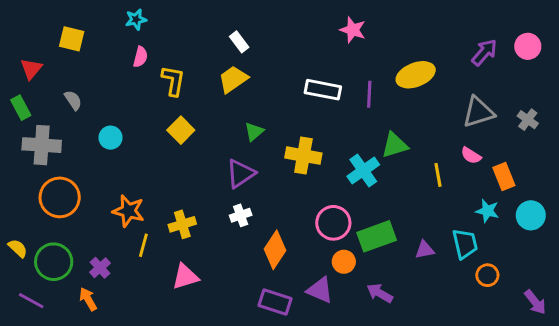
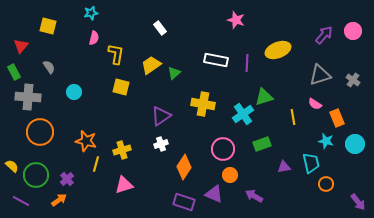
yellow trapezoid: (233, 79) -> (151, 65), moved
yellow square: (181, 130) -> (121, 87), turned -30
green triangle: (254, 132) -> (174, 73), moved
green rectangle: (377, 236) -> (262, 144), moved, size x0.7
orange arrow: (88, 299) -> (59, 200), turned 84

